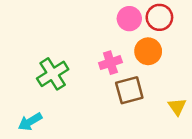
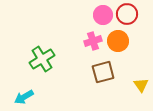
pink cross: (110, 63) -> (93, 41), moved

